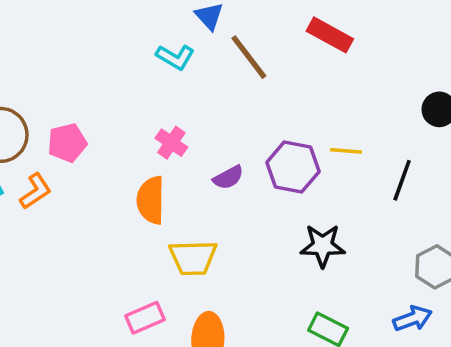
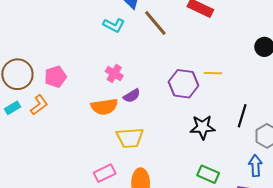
purple semicircle: (228, 177) -> (132, 96), moved
black line: (402, 180) -> (242, 116), moved
orange semicircle: (151, 200) -> (104, 107), turned -96
blue arrow: (413, 319) -> (255, 166), turned -70

